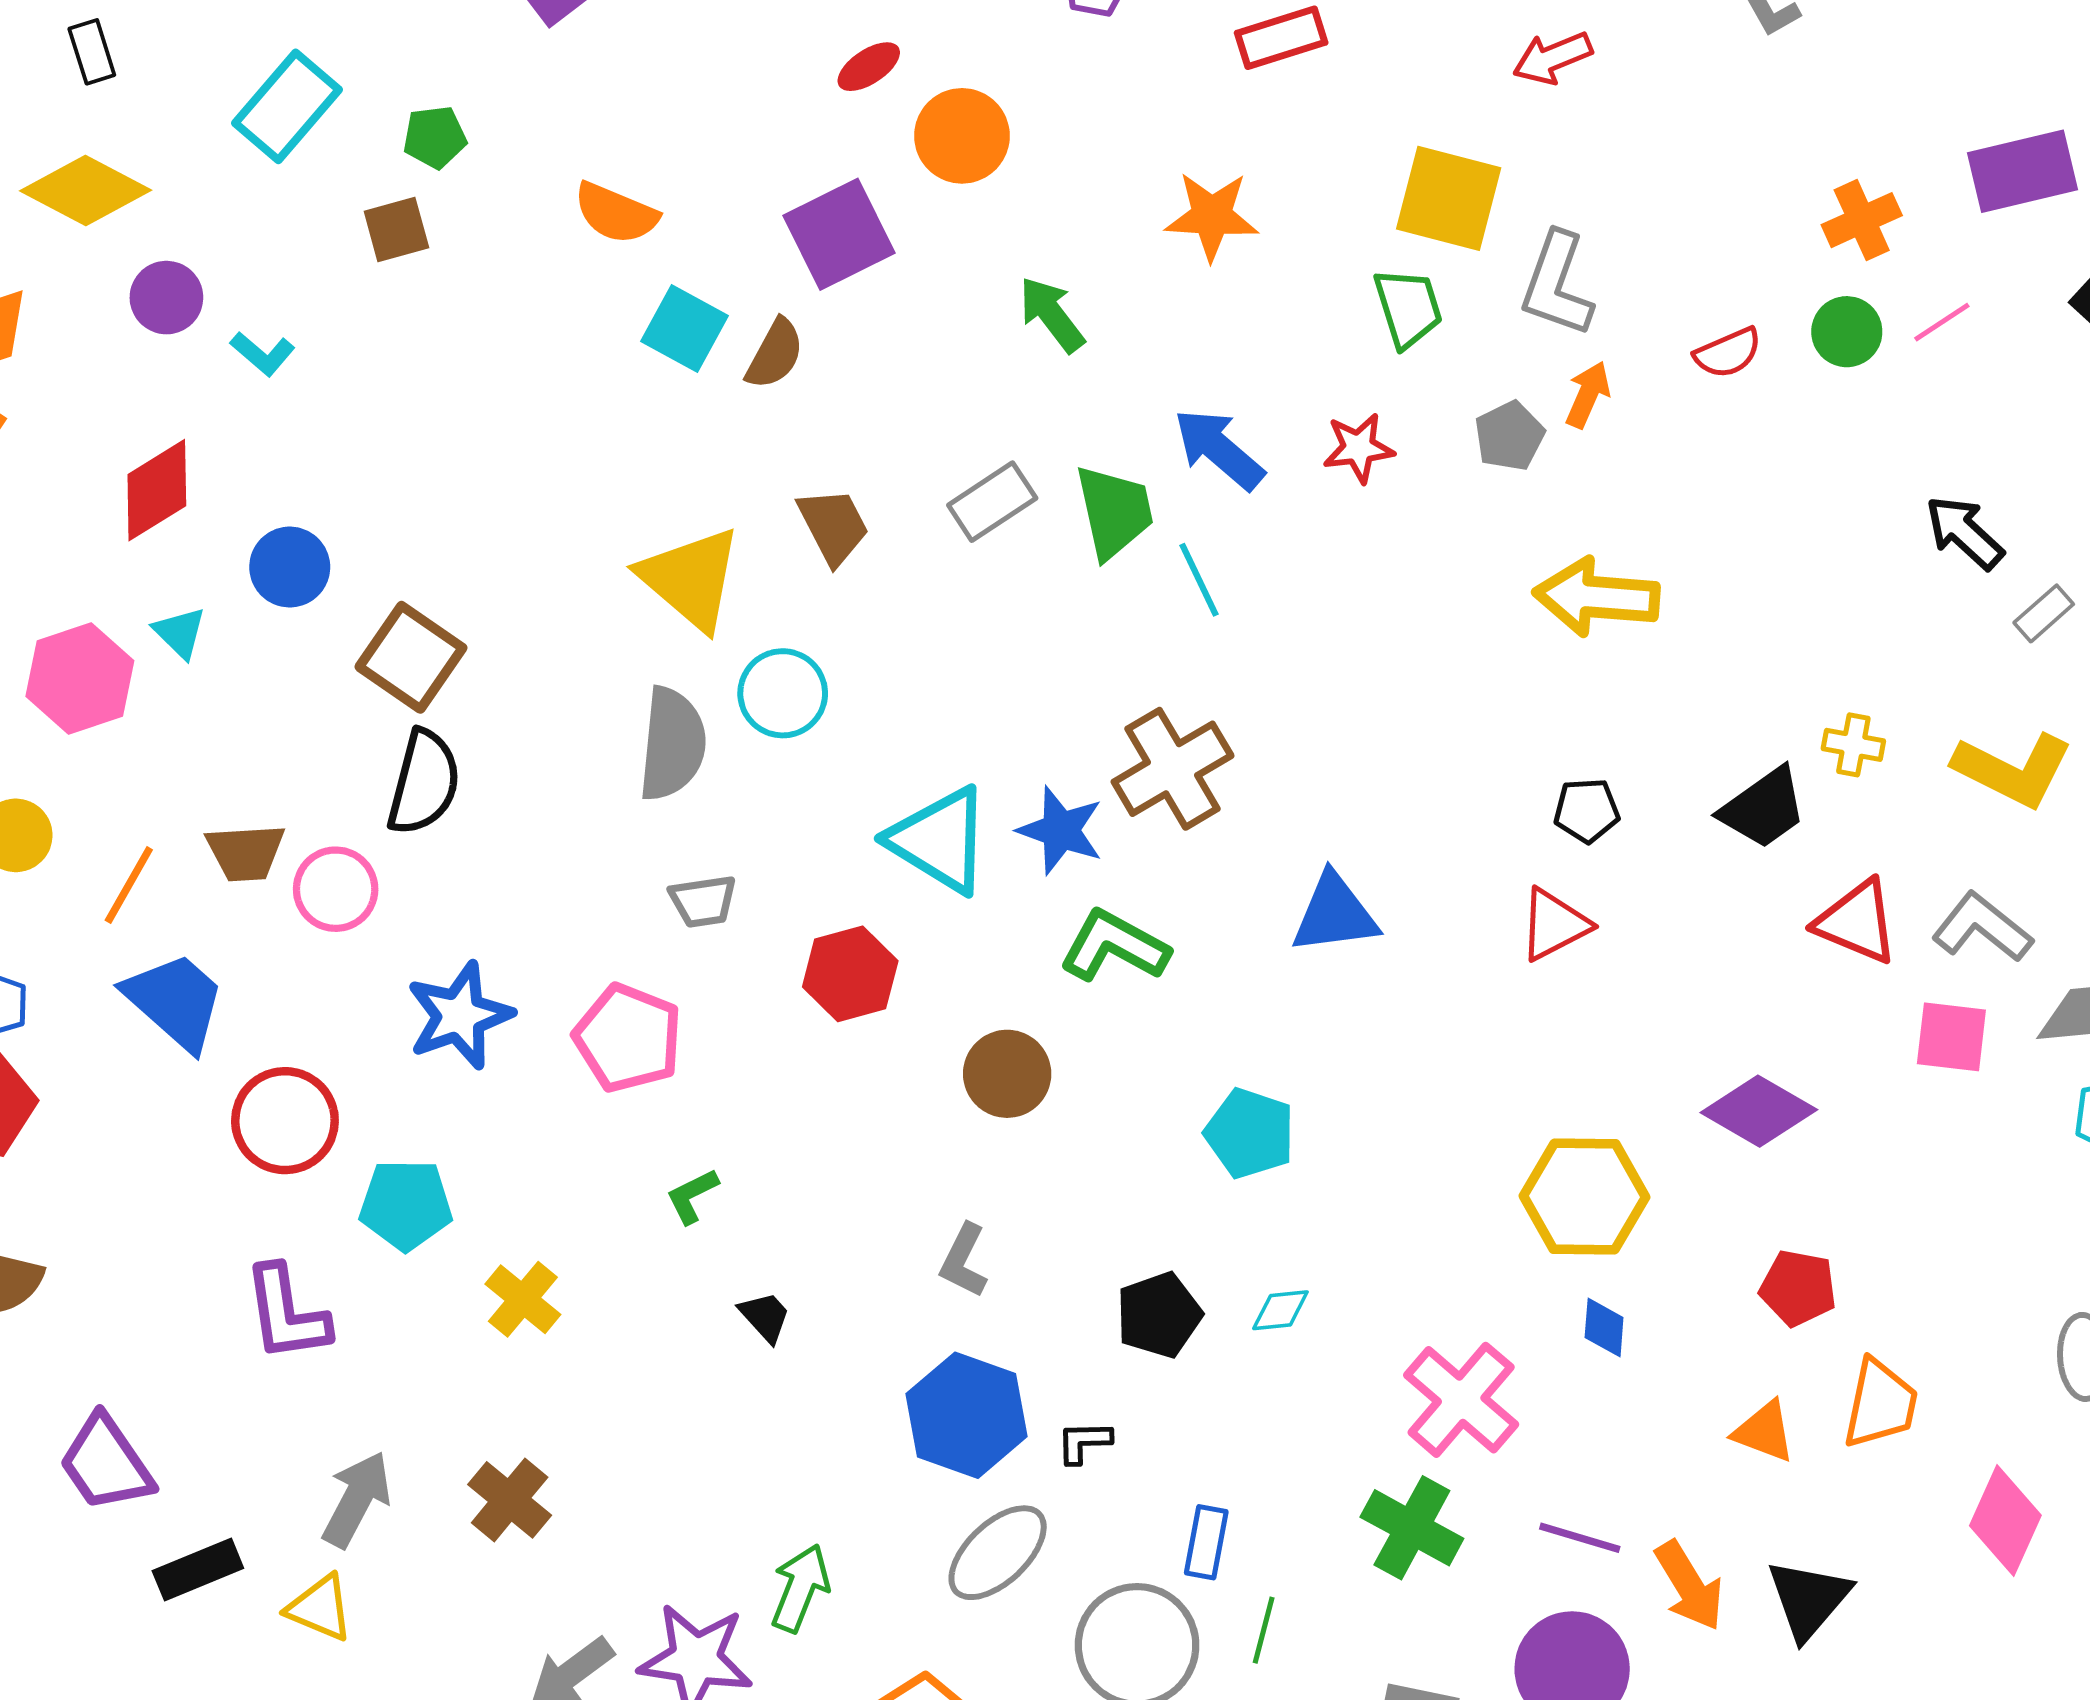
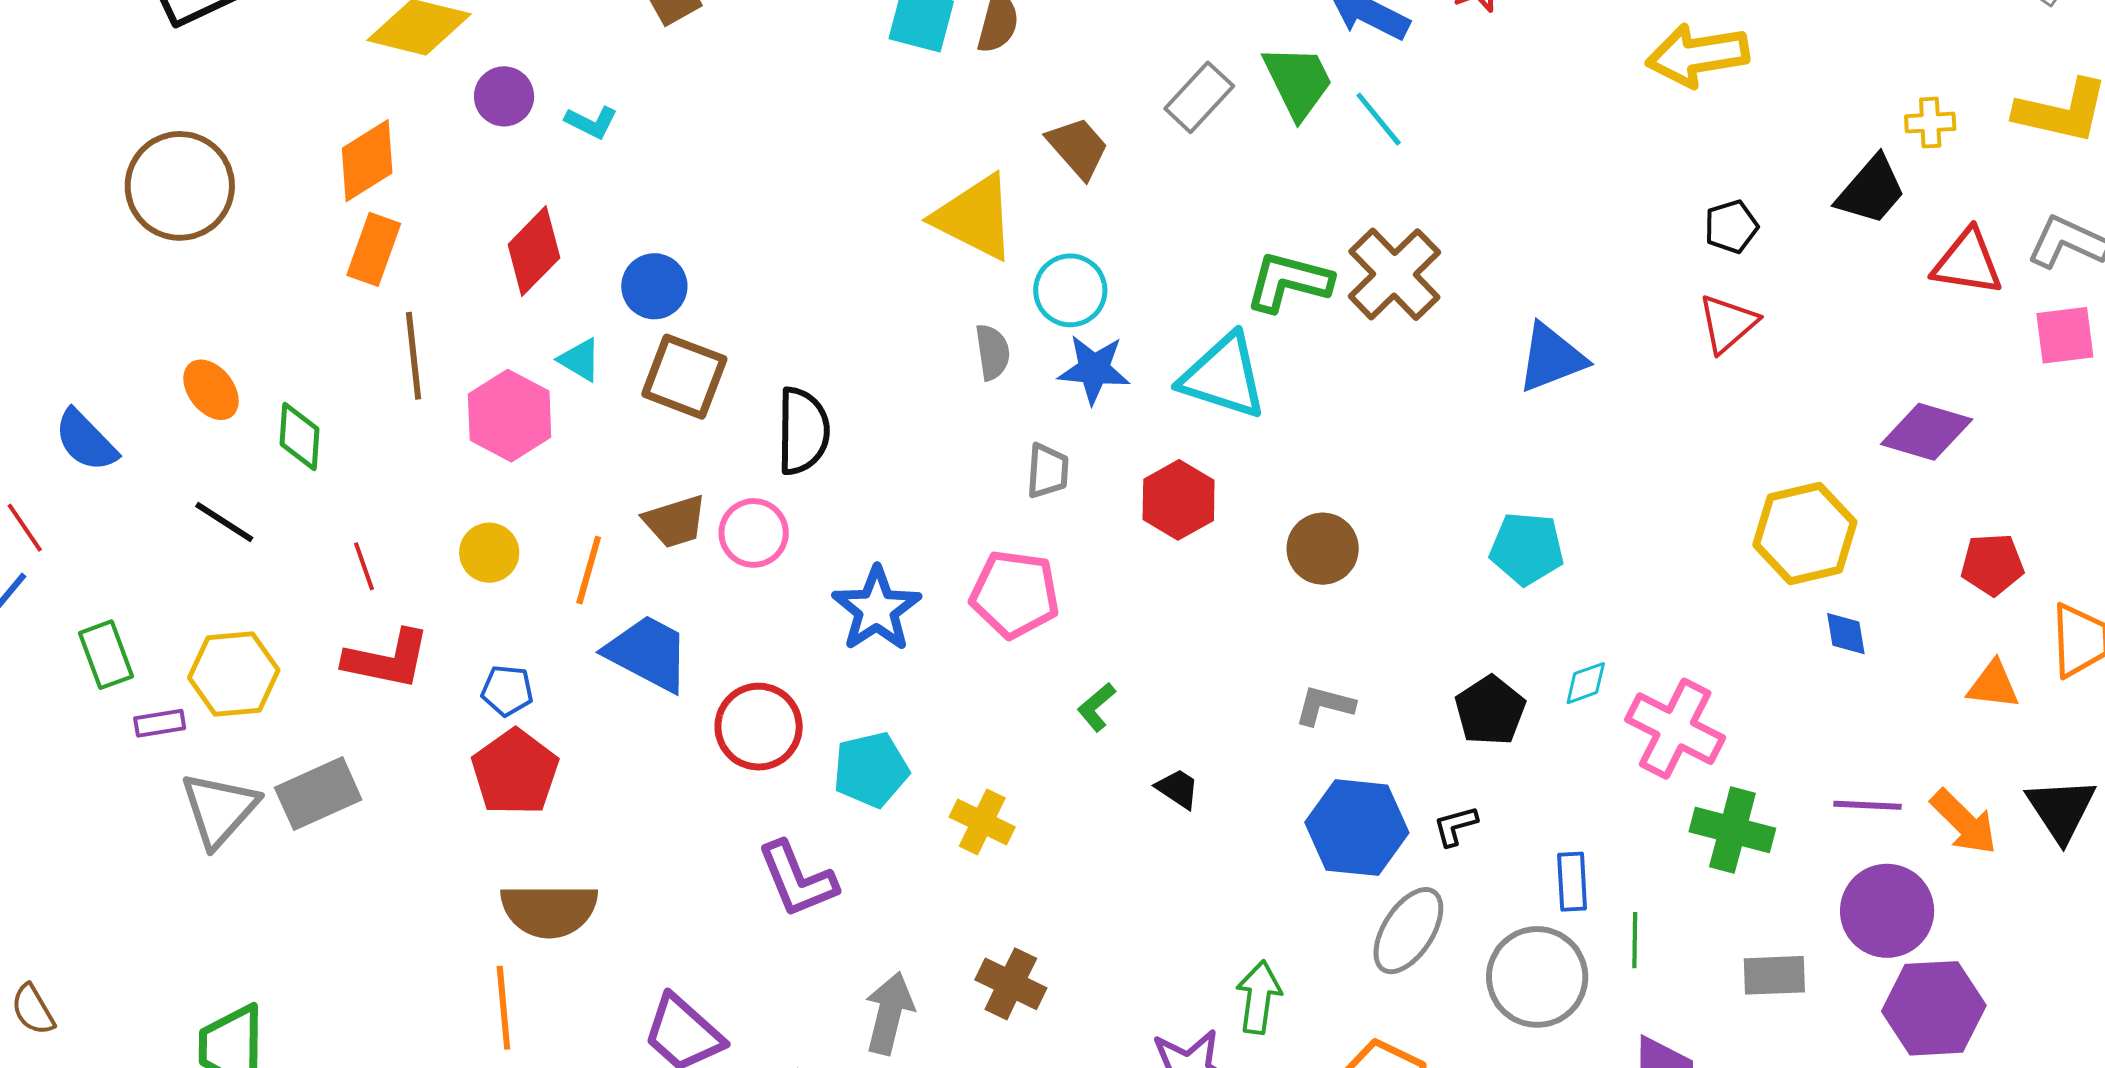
brown square: (411, 657) -> (684, 377), moved
gray semicircle: (672, 744) -> (992, 352), size x0.6
blue star: (1061, 830) -> (1094, 369), moved
gray trapezoid: (703, 901) -> (1048, 471), turned -64
green L-shape: (1114, 946) -> (1289, 282), moved
gray L-shape: (964, 1261) -> (1325, 705), turned 92
pink cross: (1461, 1400) -> (1675, 729), moved

